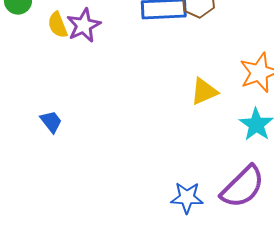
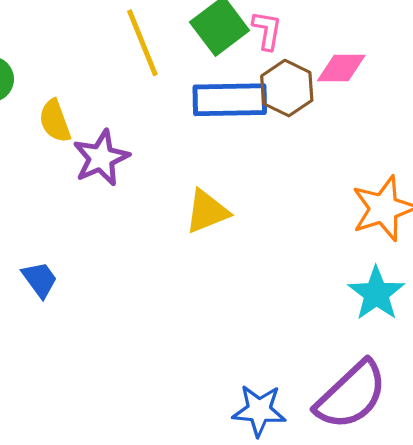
purple star: (84, 25) -> (101, 158), moved
yellow triangle: (204, 91) -> (207, 211), moved

